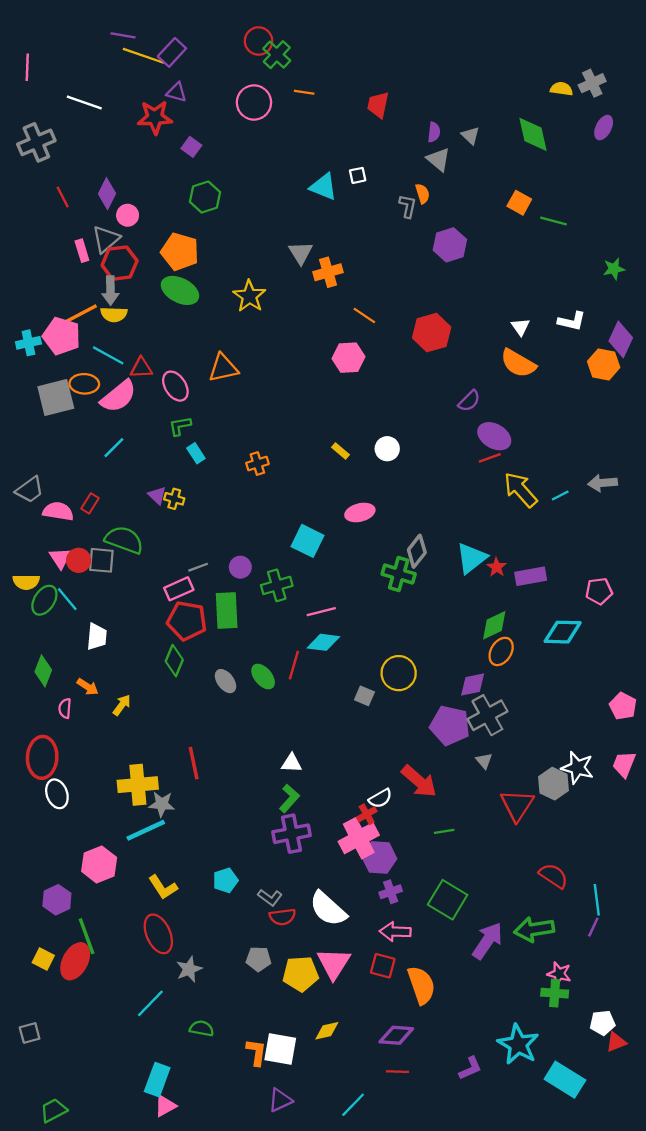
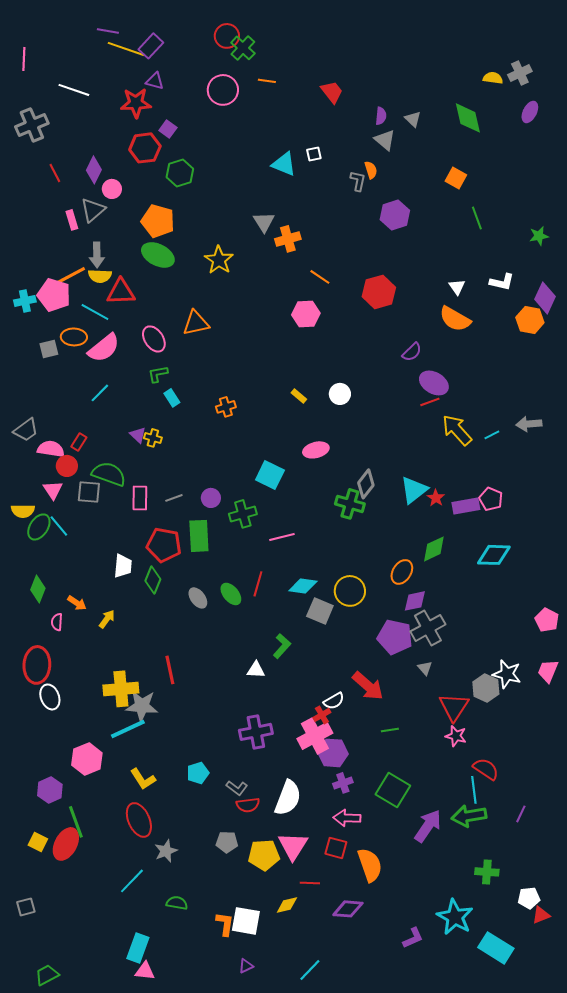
red trapezoid: (378, 105) -> (332, 92), turned 130
green line: (554, 221) -> (477, 218), moved, turned 55
red hexagon: (120, 263) -> (145, 148), moved
red triangle: (141, 368) -> (121, 292), moved, size x1.4
gray square: (56, 397) -> (49, 349), size x0.6
red circle: (79, 560) -> (67, 466), moved
pink rectangle: (179, 589) -> (140, 498), moved, turned -65
pink pentagon: (599, 591) -> (491, 499), moved, turned 30
white trapezoid: (97, 637) -> (123, 566), moved
cyan diamond: (323, 642) -> (303, 586), moved
orange ellipse: (501, 651) -> (402, 572), moved
gray square: (364, 696) -> (320, 611), size x1.5
green L-shape: (289, 798) -> (282, 646), moved
gray star: (162, 804) -> (142, 706), size x1.4
cyan line: (597, 900) -> (474, 790), moved
white semicircle: (328, 909) -> (288, 798), turned -111
pink star: (559, 974) -> (456, 736), moved
red line: (397, 1072) -> (310, 883), moved
purple triangle: (280, 1100) -> (246, 966), size x0.7
pink triangle: (165, 1106) -> (145, 971), turned 35

